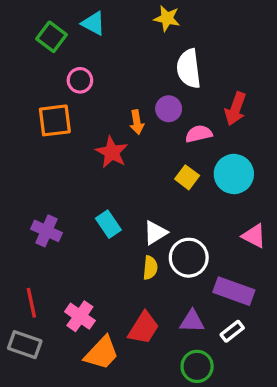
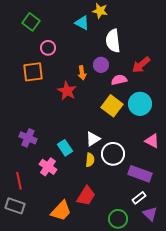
cyan triangle: (93, 23) -> (82, 23), moved
red arrow: (236, 109) -> (141, 65), turned 30
yellow square: (187, 177) -> (112, 106), size x1.5
cyan rectangle: (108, 224) -> (65, 148), moved
pink cross: (80, 316) -> (48, 167), moved
purple triangle: (192, 321) -> (150, 214), moved, turned 42

